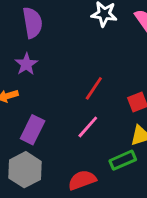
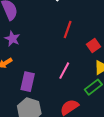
red line: (94, 88) -> (68, 29), moved

